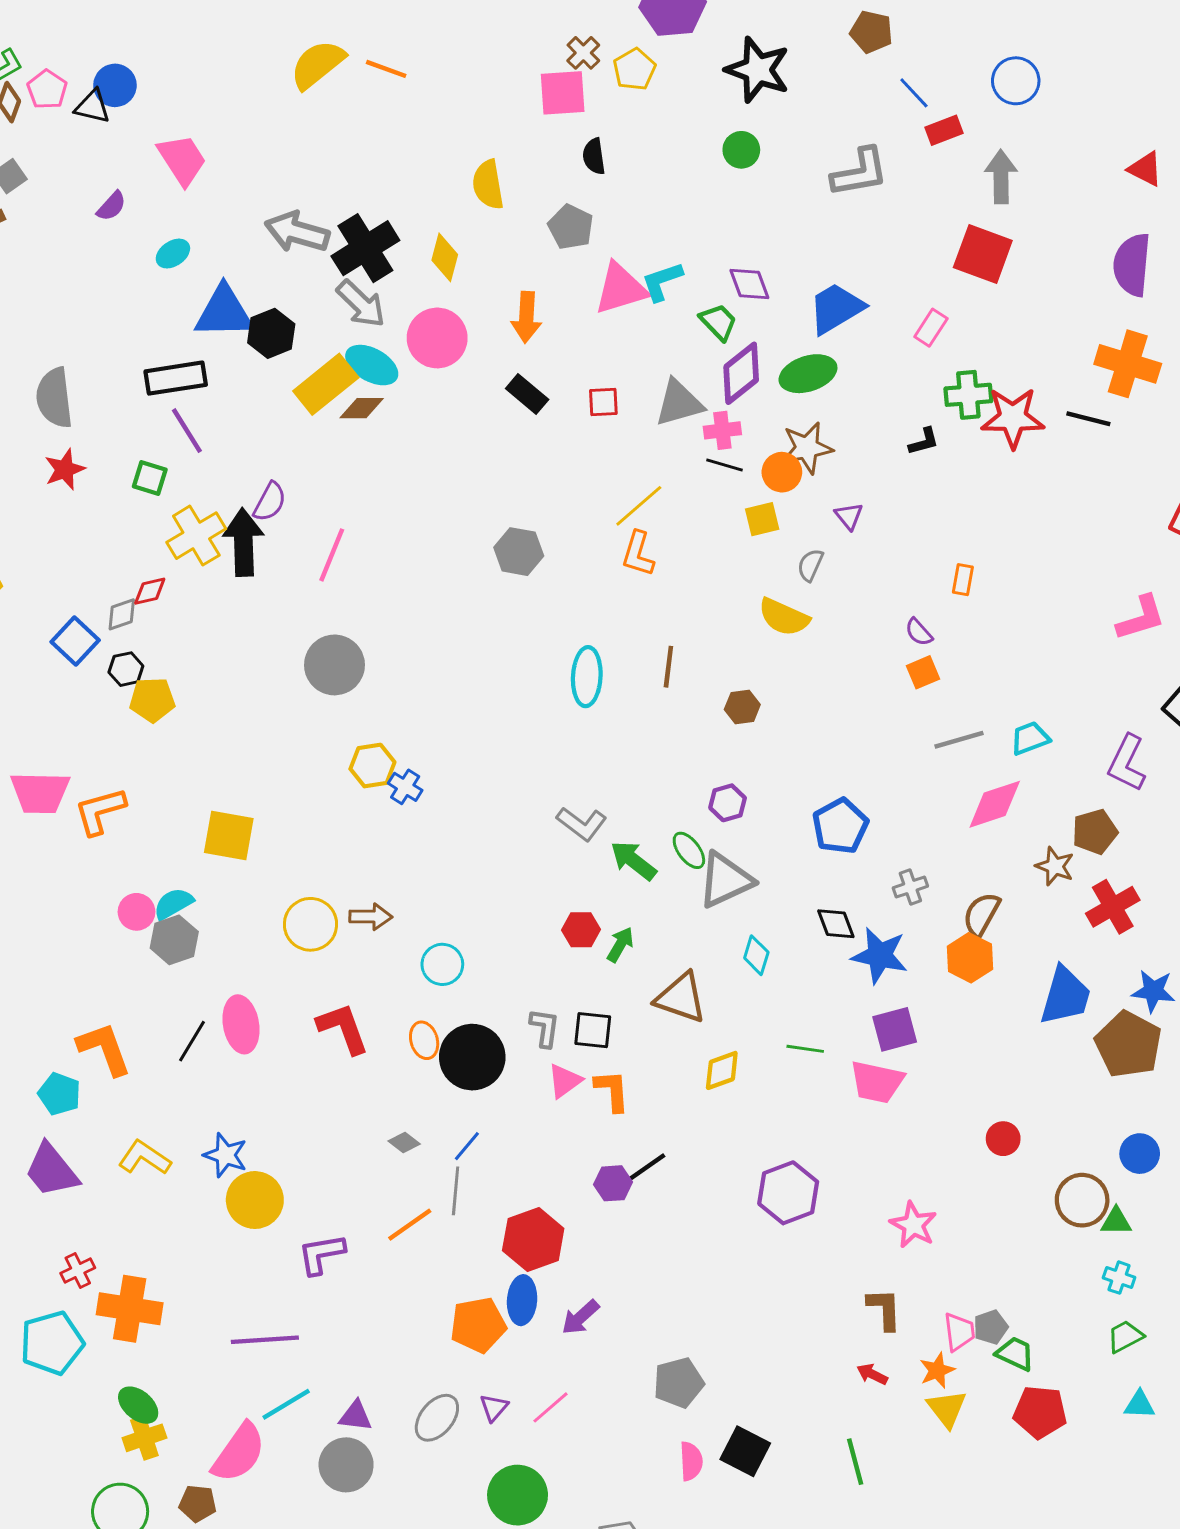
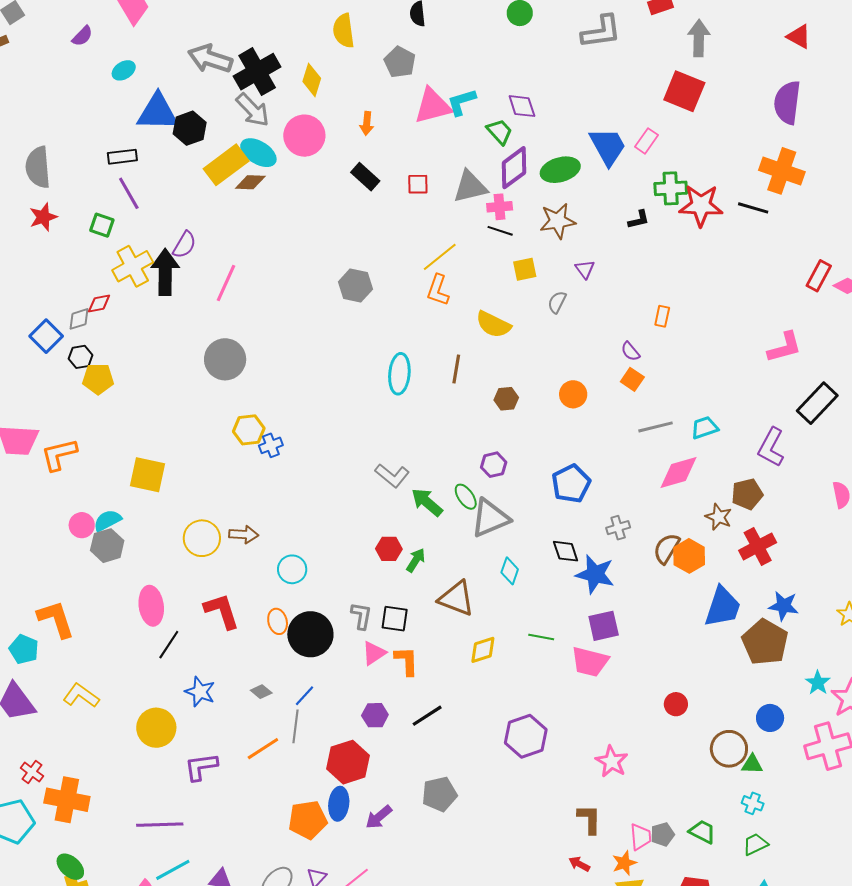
blue trapezoid: (836, 308) -> (608, 146), moved, turned 90
orange arrow: (526, 317) -> (367, 123), size x0.7
black rectangle: (176, 378) -> (122, 157), size x0.7
orange circle: (782, 472) -> (573, 394), moved
yellow semicircle: (784, 617) -> (493, 324), moved
orange square: (923, 672) -> (632, 379), turned -35
blue cross: (405, 787) -> (271, 445), turned 35
orange hexagon: (970, 958) -> (689, 556), moved
black line: (192, 1041) -> (169, 645), moved
blue star: (226, 1155) -> (200, 692), moved
purple hexagon: (613, 1183) -> (375, 715), moved
red cross: (78, 1271) -> (32, 772), turned -30
green trapezoid: (1015, 1354) -> (702, 832), moved
gray pentagon: (679, 1383) -> (439, 794), moved

